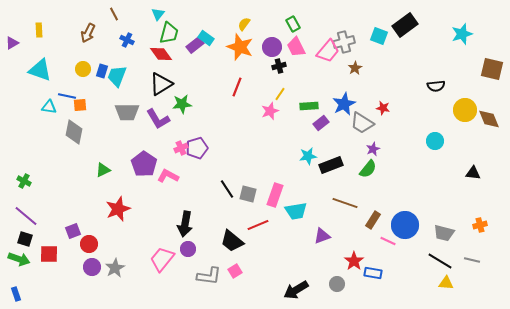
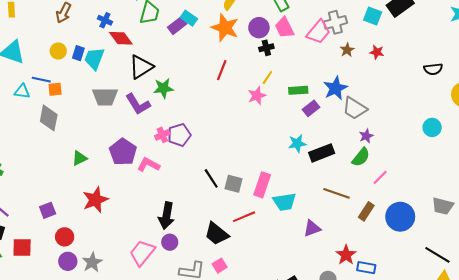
red diamond: (161, 54) -> (121, 38), moved
red star: (383, 108) -> (377, 52), moved
purple square: (73, 231) -> (48, 210), moved
gray trapezoid: (444, 233) -> (443, 206), moved
pink line: (388, 241) -> (380, 177), moved, turned -70

